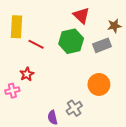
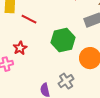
green hexagon: (71, 41) -> (63, 40), moved

